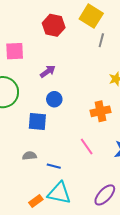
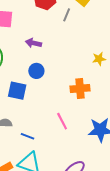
gray line: (101, 40) -> (67, 15), moved
purple arrow: (48, 71) -> (33, 43), turned -140

